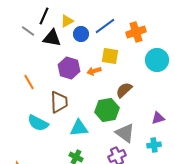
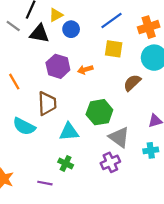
blue line: (105, 26) -> (111, 20), moved
orange cross: (136, 32) -> (149, 27), moved
yellow square: (110, 56) -> (114, 49), moved
brown semicircle: (124, 90) -> (132, 83), moved

